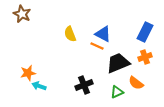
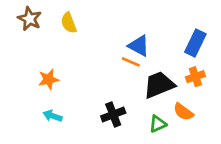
yellow semicircle: (70, 34) -> (69, 23), moved
orange star: (28, 73) -> (48, 79), moved

